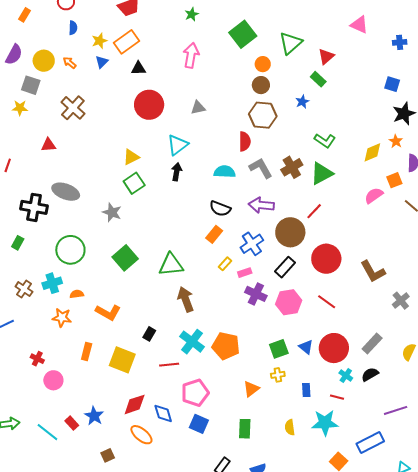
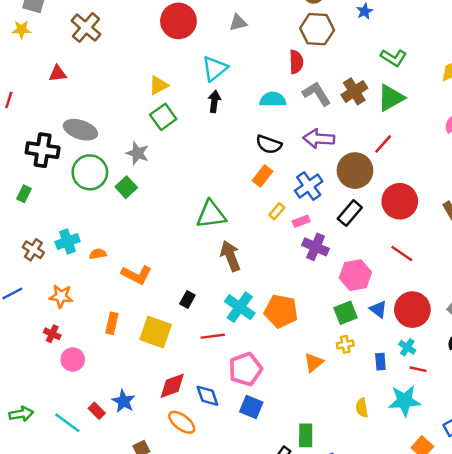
green circle: (70, 250) -> (90, 172), moved
green square: (125, 258) -> (126, 187), moved, size x0.7
pink hexagon: (289, 302) -> (355, 275), moved
orange star: (62, 318) -> (61, 296), moved
cyan cross: (346, 376) -> (407, 347), moved
green rectangle: (245, 429) -> (306, 435), moved

